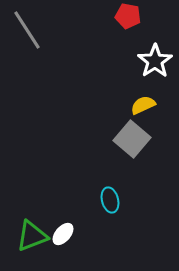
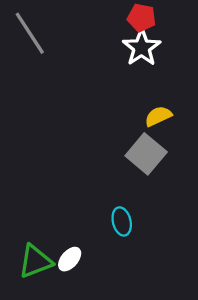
white star: (155, 61) -> (142, 48), moved

